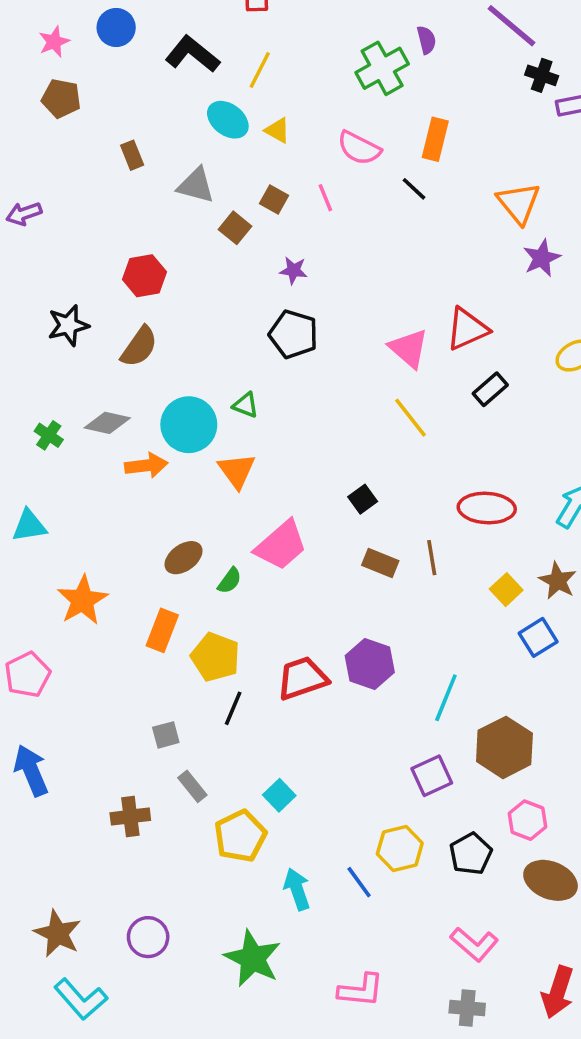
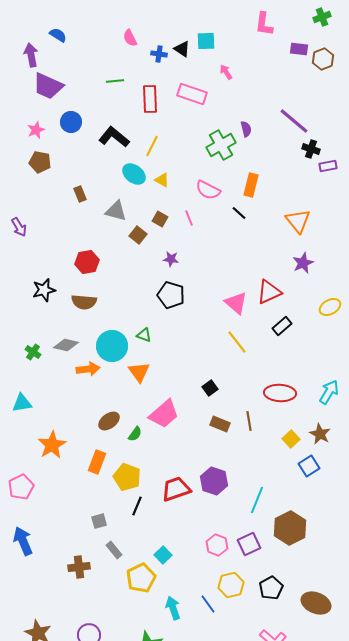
purple arrow: (24, 214) -> (19, 227), turned -102
purple star: (542, 258) -> (303, 263), moved
brown semicircle: (139, 347) -> (84, 302), turned 60
pink hexagon: (527, 820) -> (217, 545), moved

